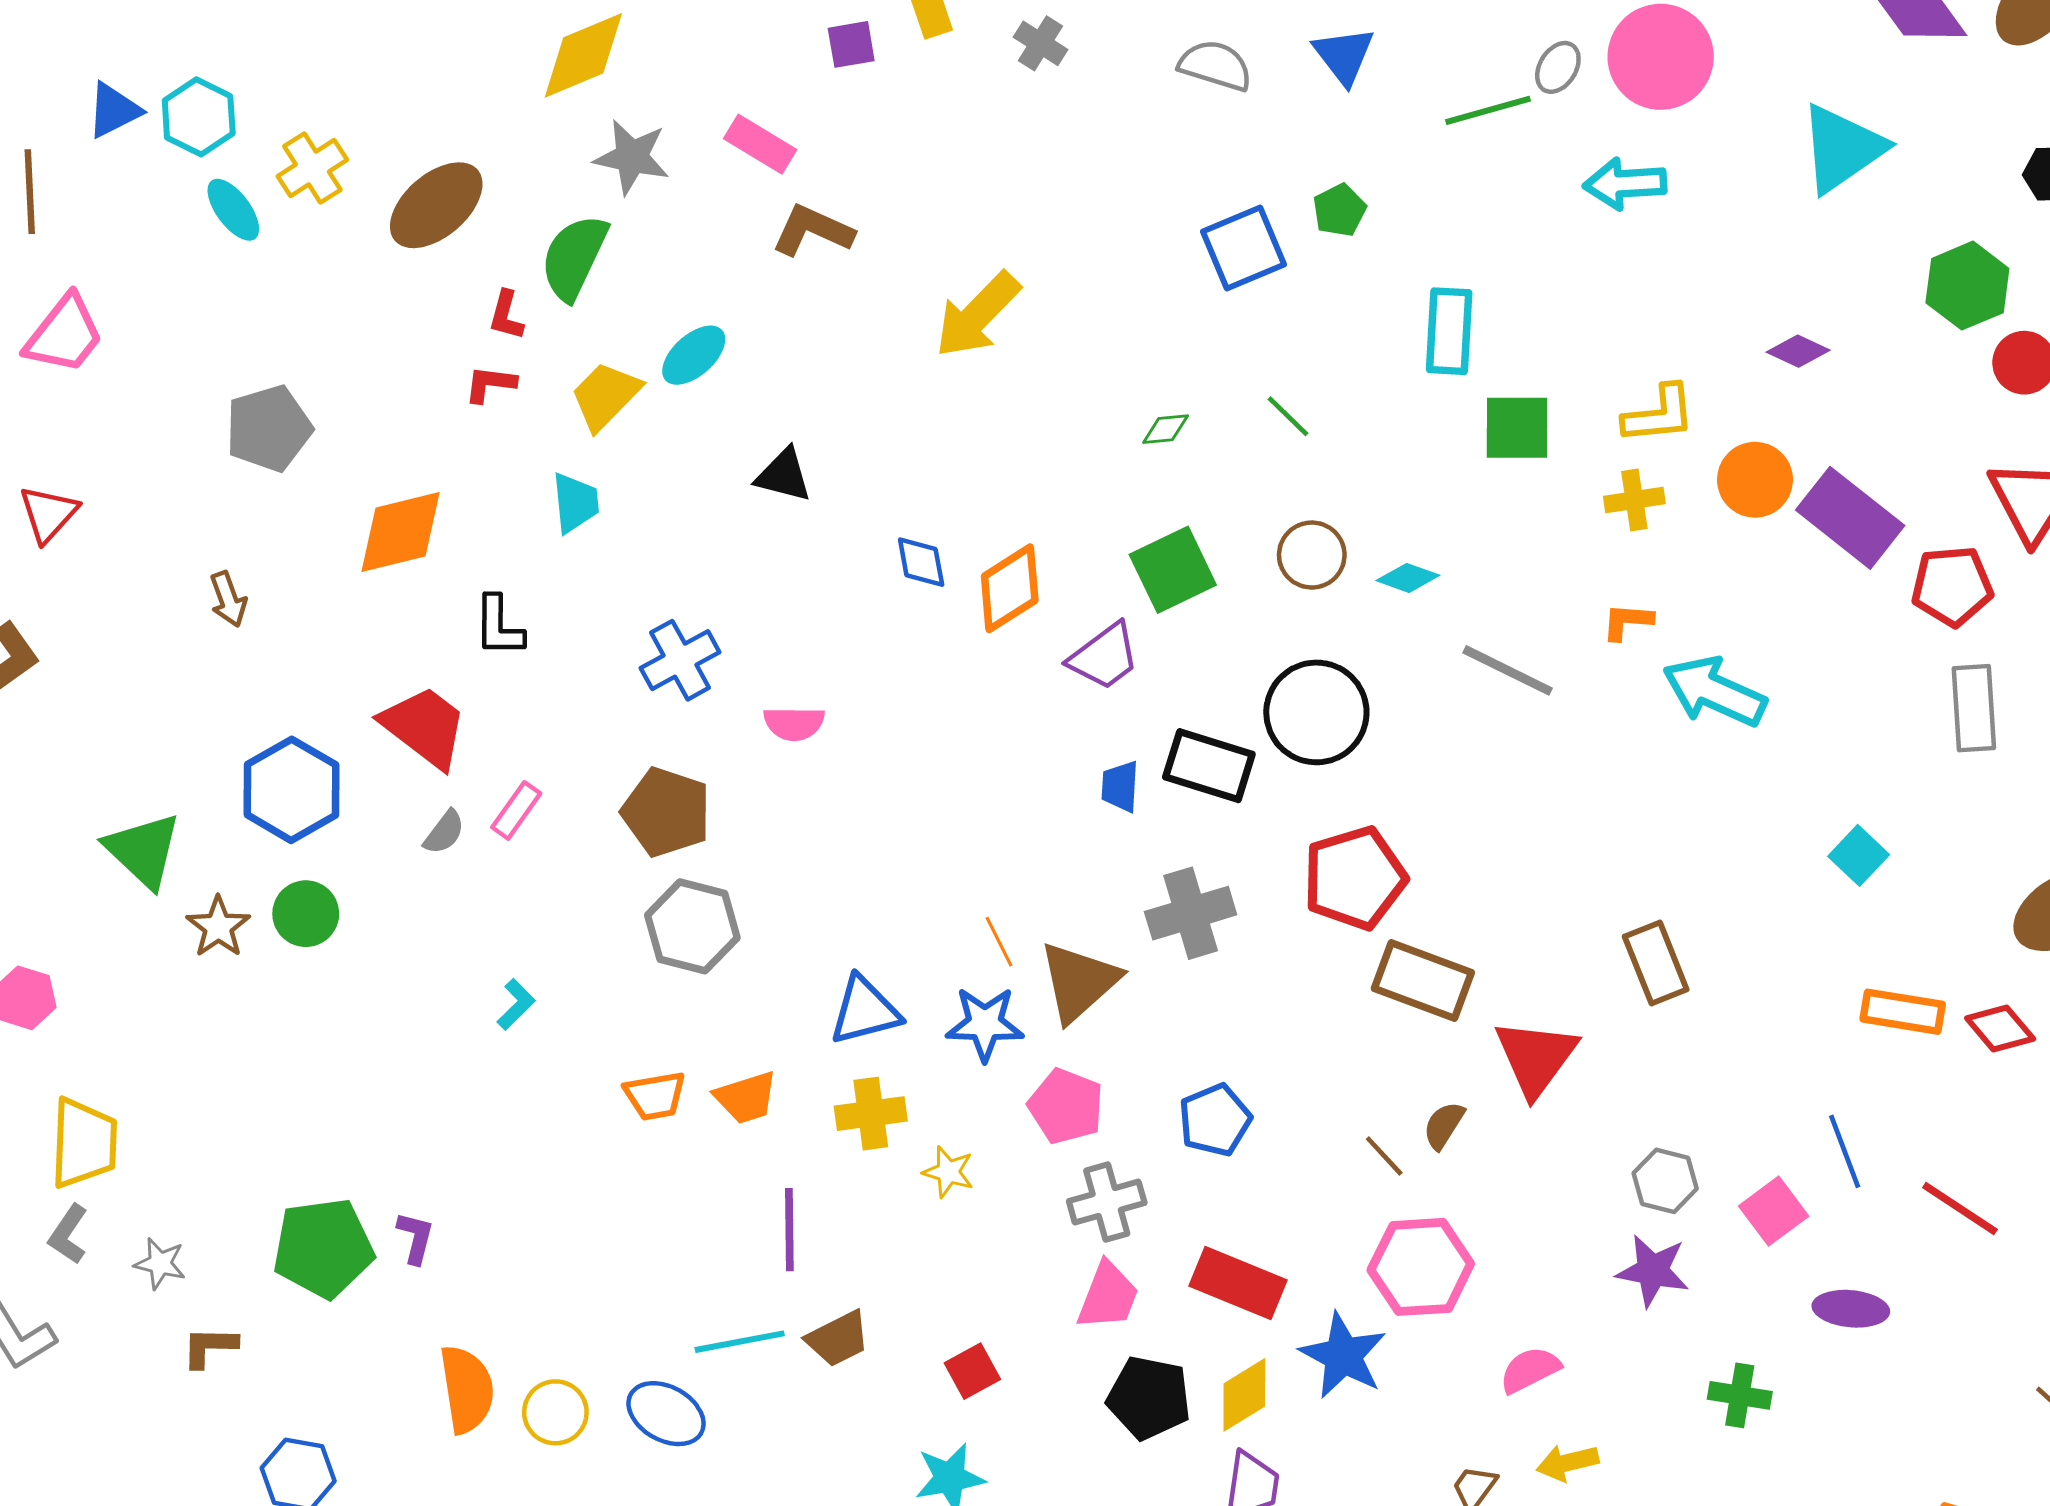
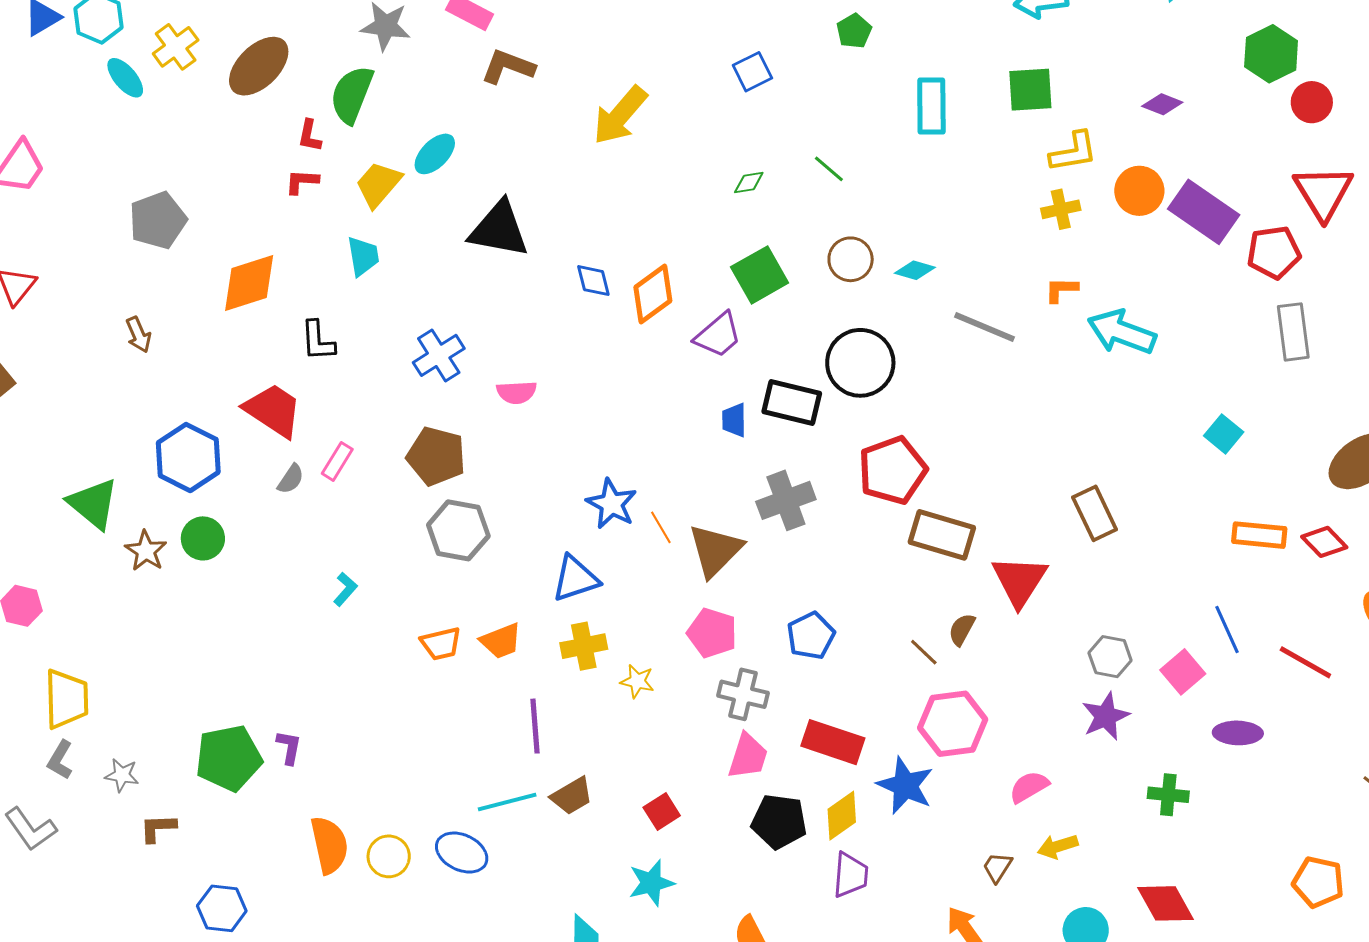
blue square: (1244, 248) -> (752, 72), moved, size x0.7
green square: (1517, 428) -> (1030, 90), moved
black triangle: (784, 475) -> (499, 229), size x1.6
blue star: (985, 1024) -> (611, 504), moved, turned 30
gray cross: (1107, 1202) -> (743, 694), turned 33
purple star: (1653, 1271) -> (1106, 716), turned -30

